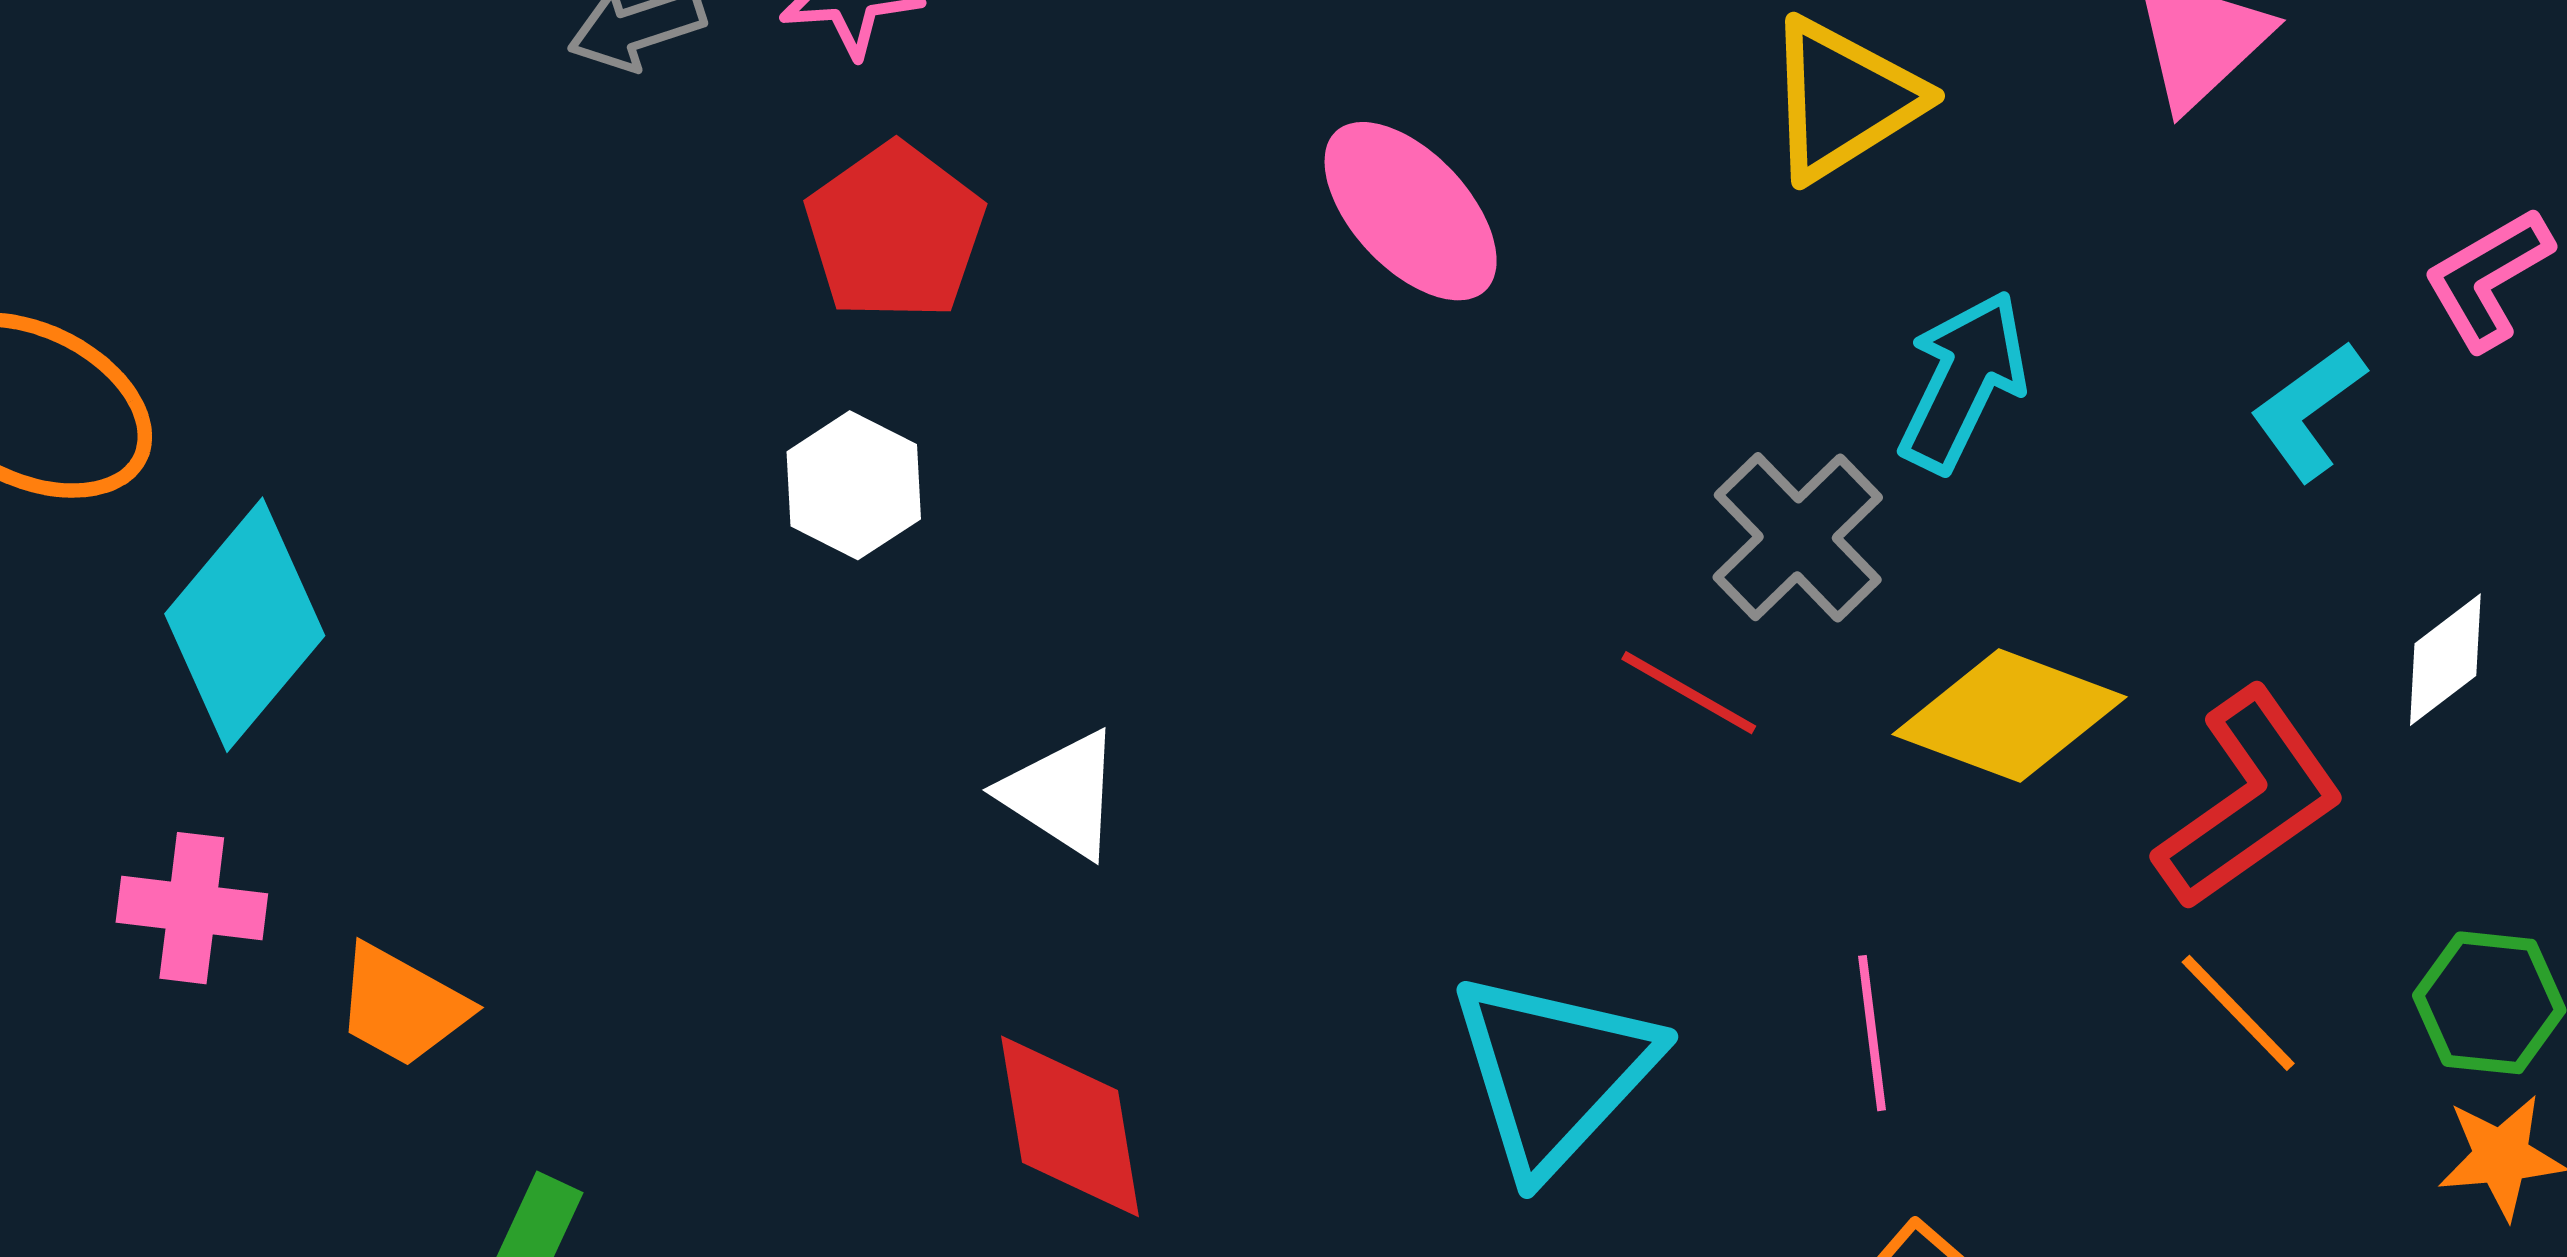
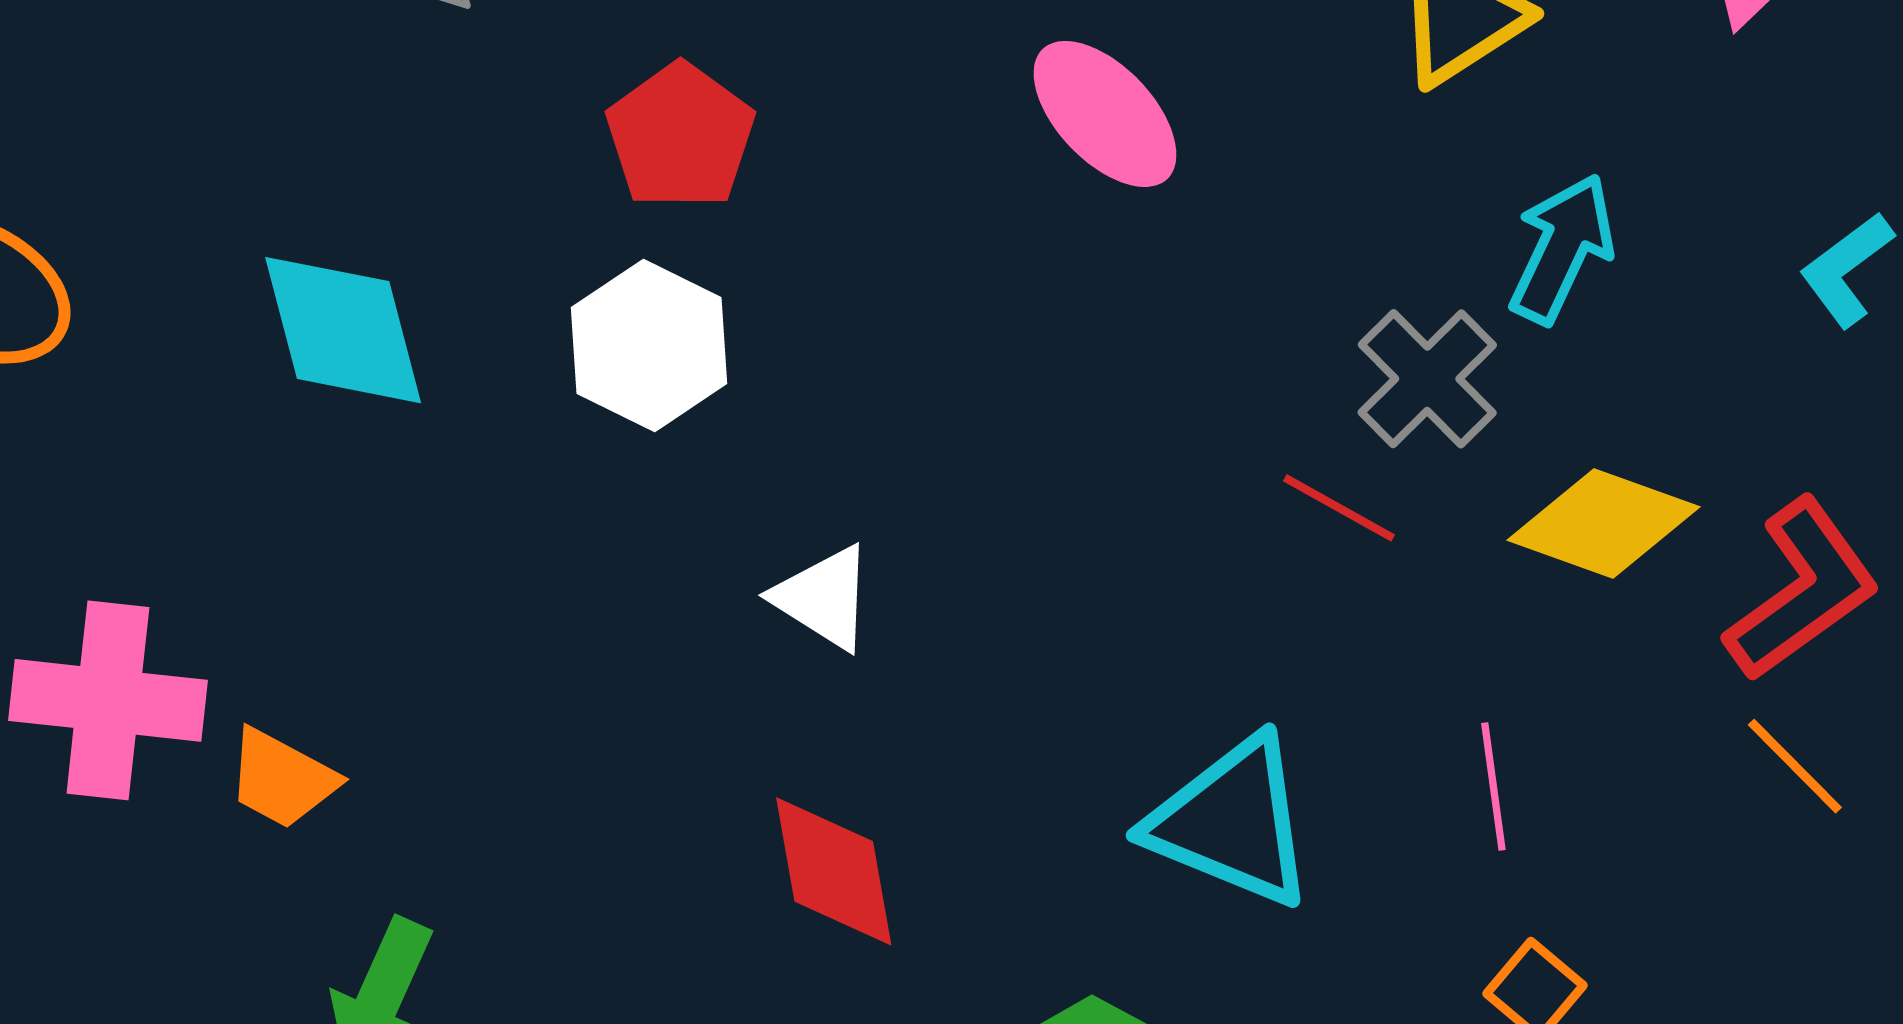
white hexagon: (854, 485) -> (649, 345), size x1.4
cyan diamond: (245, 625) -> (343, 330), moved, turned -54
pink cross: (192, 908) -> (108, 700), size x1.6
cyan triangle: (1554, 1072) -> (1232, 822), turned -50

